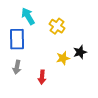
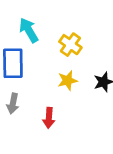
yellow star: (63, 58) -> (68, 80), moved

